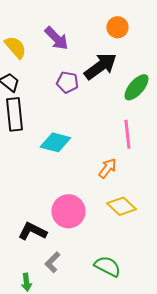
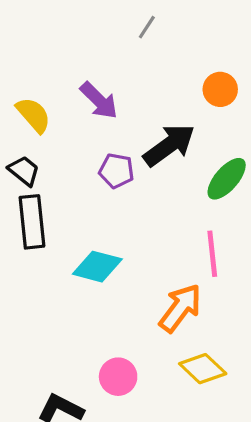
orange circle: (117, 27) -> (220, 89), moved
orange arrow: (107, 168) -> (180, 308), size x1.5
pink circle: (68, 211) -> (118, 377), size x0.7

